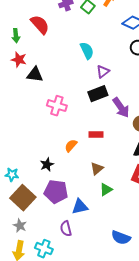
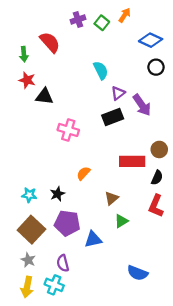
purple arrow: (121, 108) -> (142, 105), moved
red rectangle: (96, 135) -> (132, 161), moved, size x1.6
cyan star: (12, 175) -> (29, 195), moved
purple semicircle: (66, 229) -> (63, 263), moved

